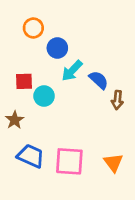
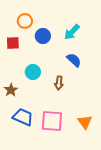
cyan arrow: (72, 71) -> (72, 32), moved
red square: (24, 81) -> (13, 43), moved
brown arrow: (117, 100) -> (59, 83), moved

